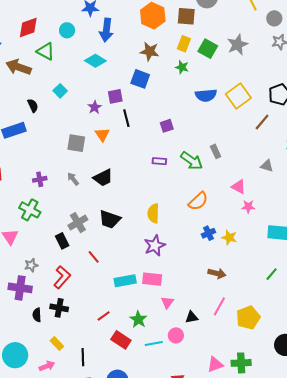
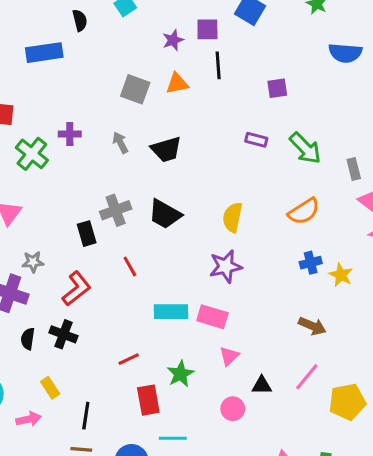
orange triangle: (102, 135) -> (177, 84), turned 42
gray rectangle: (216, 151) -> (354, 169), moved
green cross: (30, 210) -> (32, 154), moved
red rectangle: (121, 340) -> (148, 400), turned 36
cyan line: (154, 343) -> (173, 438), moved

